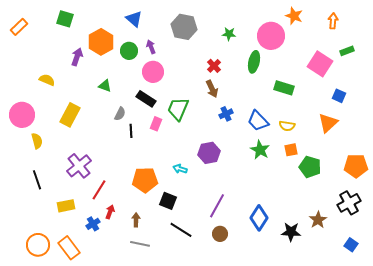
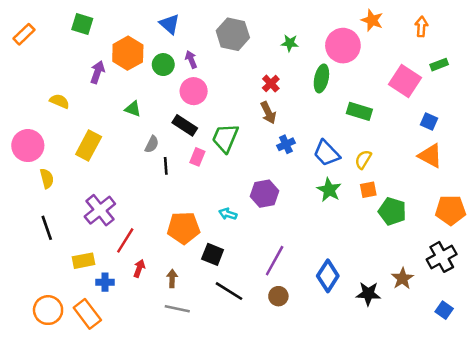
orange triangle: (328, 123) -> (430, 156), moved, turned -50
yellow semicircle: (287, 126) -> (363, 159), turned 112
blue cross: (93, 224) -> (105, 282), moved, turned 32

